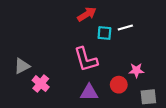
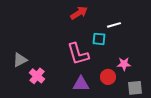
cyan square: (104, 33) -> (99, 39), moved

